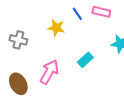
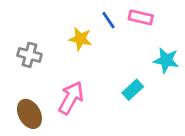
cyan rectangle: (85, 60) -> (133, 90), moved

